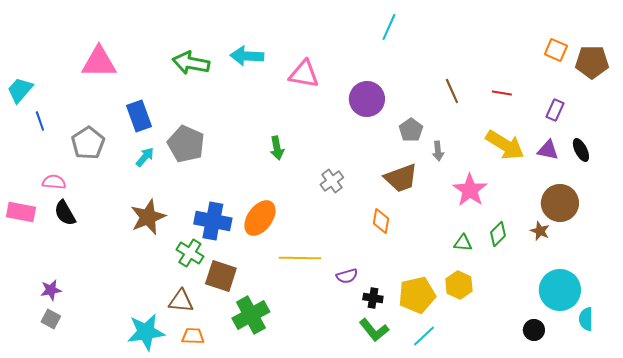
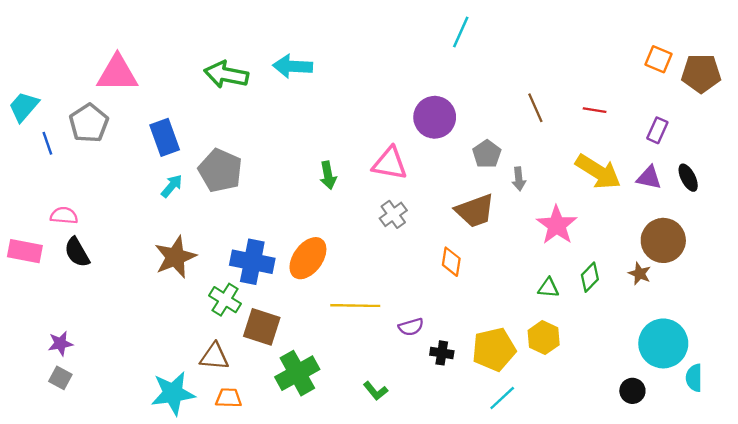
pink triangle: (304, 74) -> (390, 163), moved
gray pentagon: (88, 143) -> (89, 123), moved
green L-shape: (374, 330) -> (375, 391), moved, size x0.7

